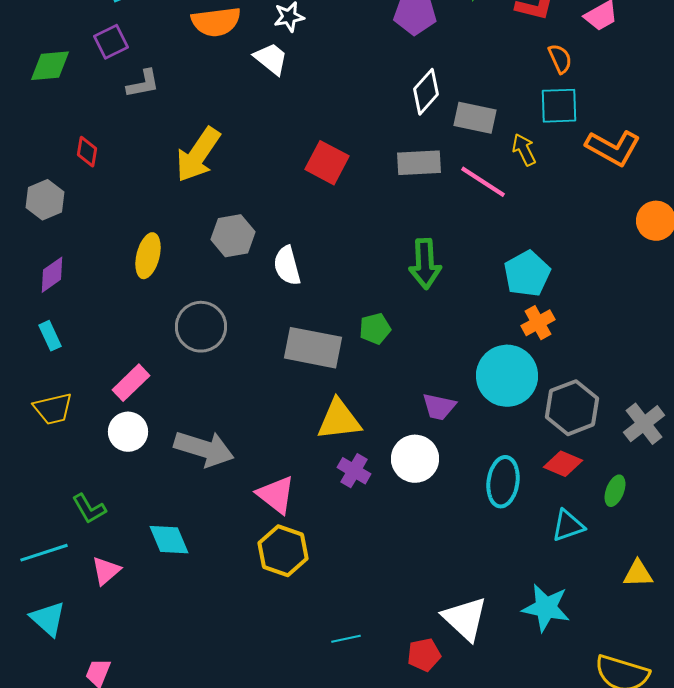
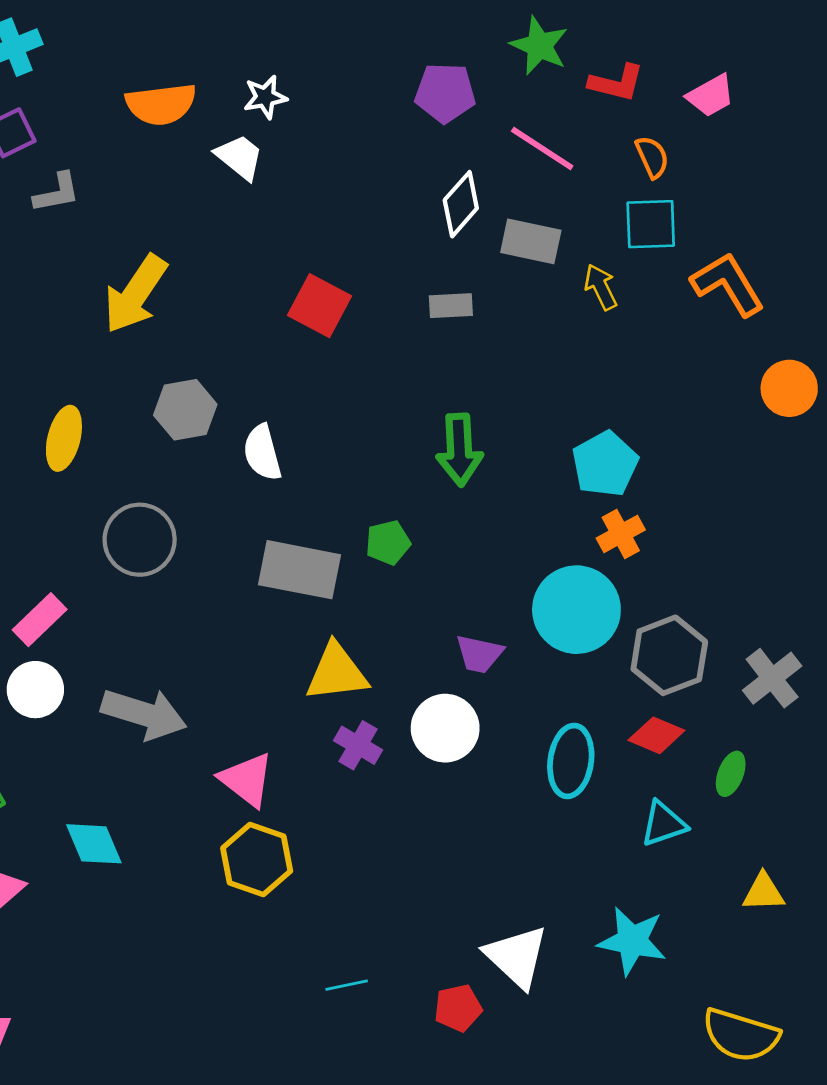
orange L-shape: (613, 148) -> (728, 284), turned -150
gray rectangle: (419, 163) -> (451, 306), size x0.7
pink line: (483, 182) -> (542, 148), moved

